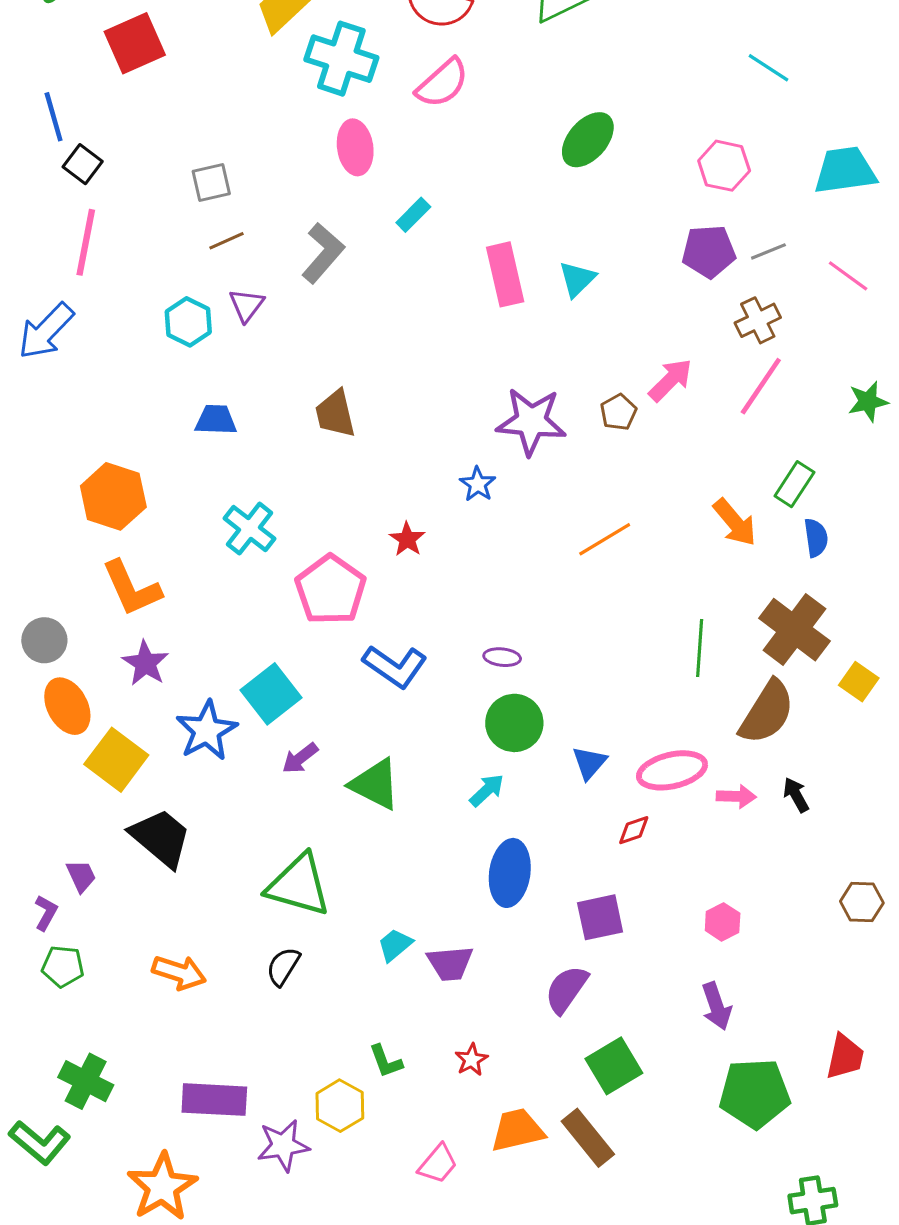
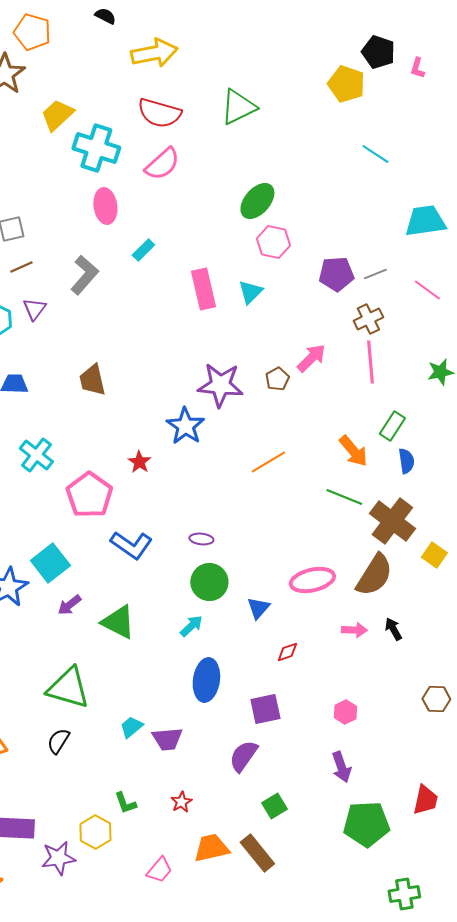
pink hexagon: (724, 166) -> (273, 242), moved
pink line: (761, 386) -> (370, 362), turned -39
blue star: (478, 484) -> (185, 426), size x1.6
green line: (700, 648) -> (344, 497), moved, turned -72
pink ellipse: (672, 770) -> (312, 580), moved
green square: (614, 1066) -> (274, 806), size x0.7

